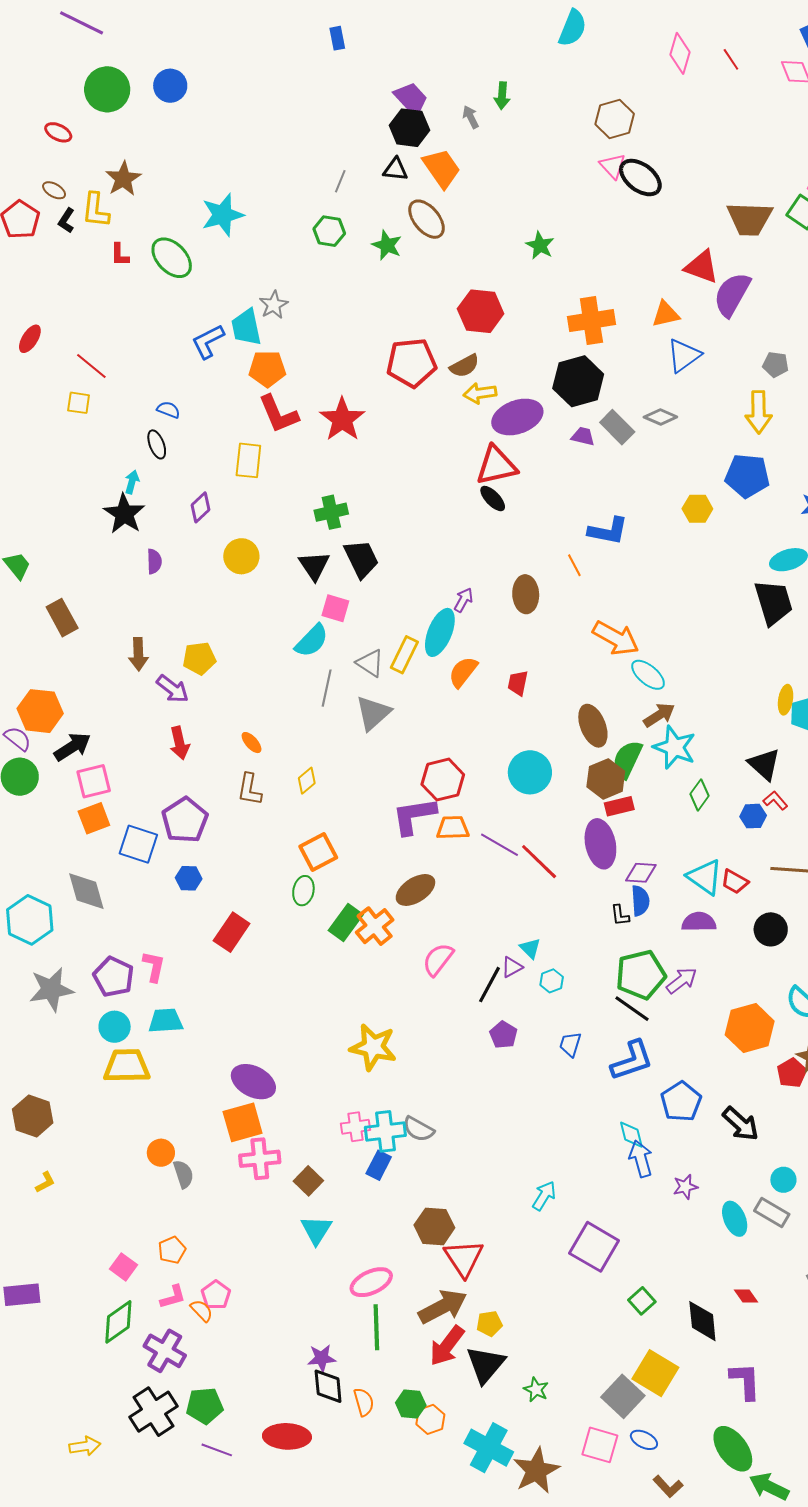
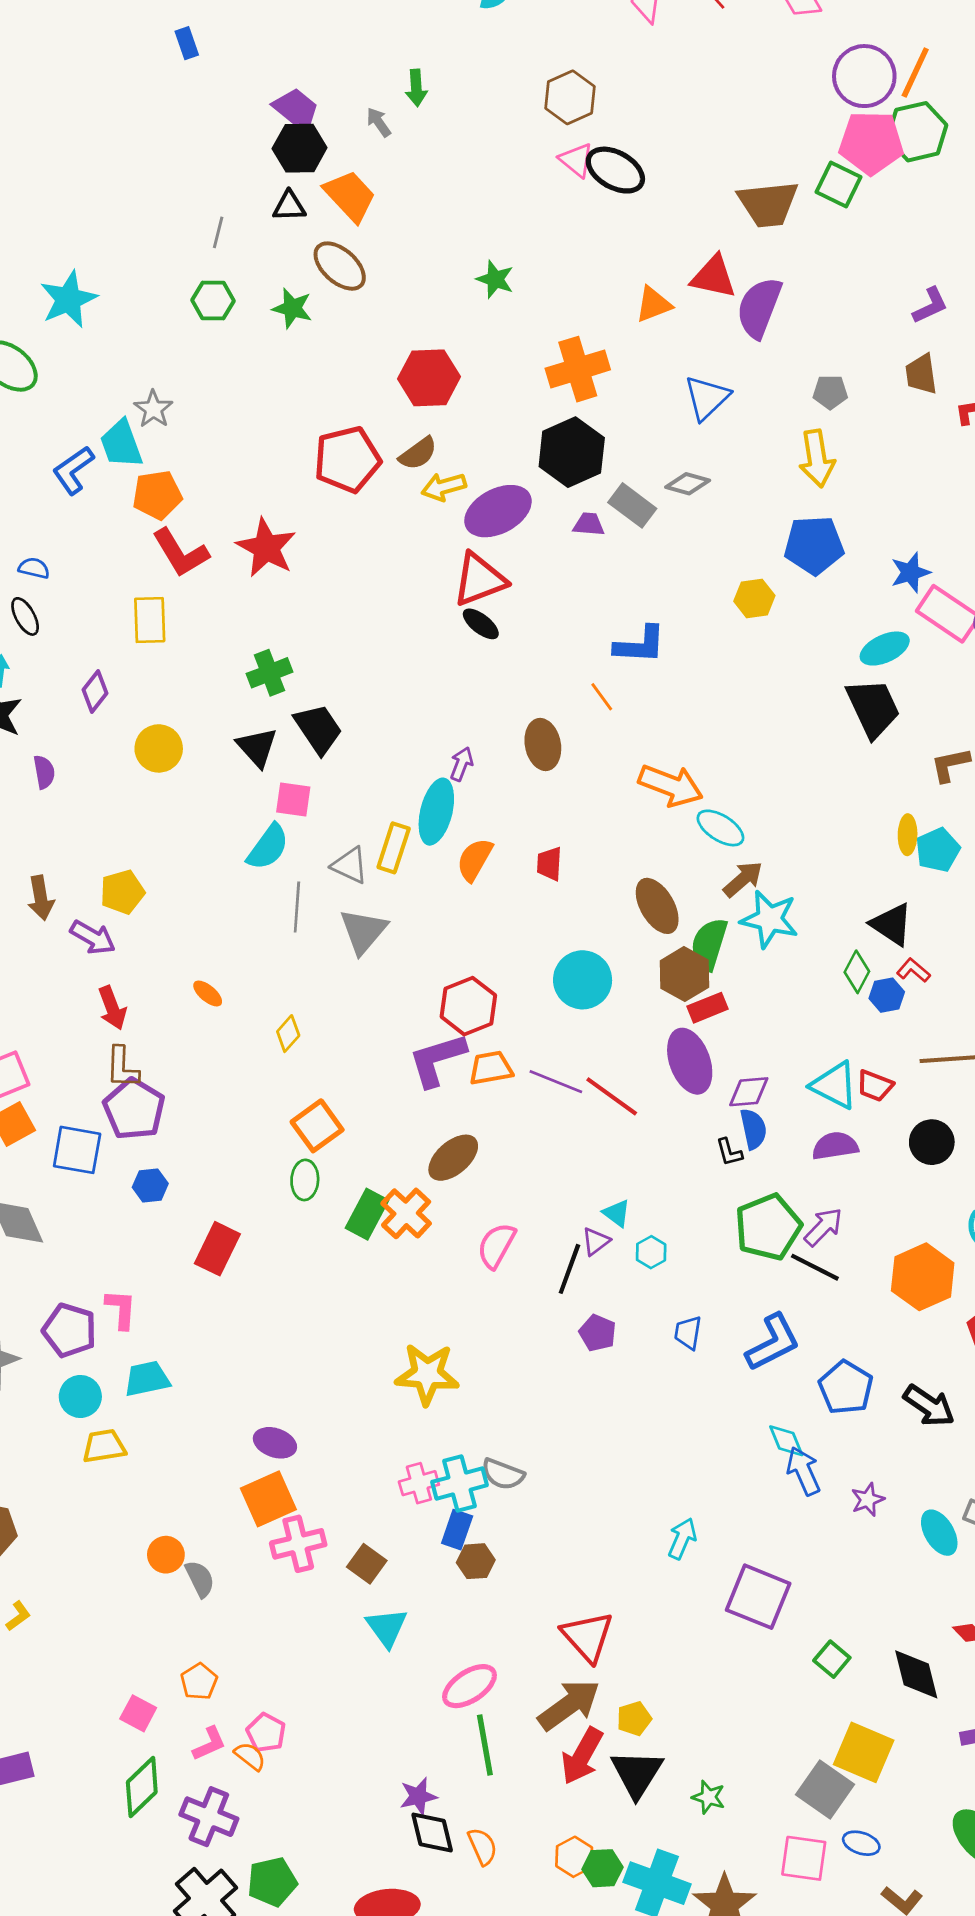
orange triangle: (666, 314) -> (653, 304), moved
brown L-shape: (250, 789) -> (122, 1067), moved
green diamond: (700, 795) -> (857, 972), moved
black line: (632, 1009) -> (815, 1267), moved
yellow trapezoid: (127, 1066) -> (104, 1446), size x0.7
purple ellipse: (253, 1082) -> (275, 1443), size x0.7
brown hexagon: (434, 1226) -> (476, 1561), moved, size x0.7
green hexagon: (411, 1404) -> (603, 1868), moved

